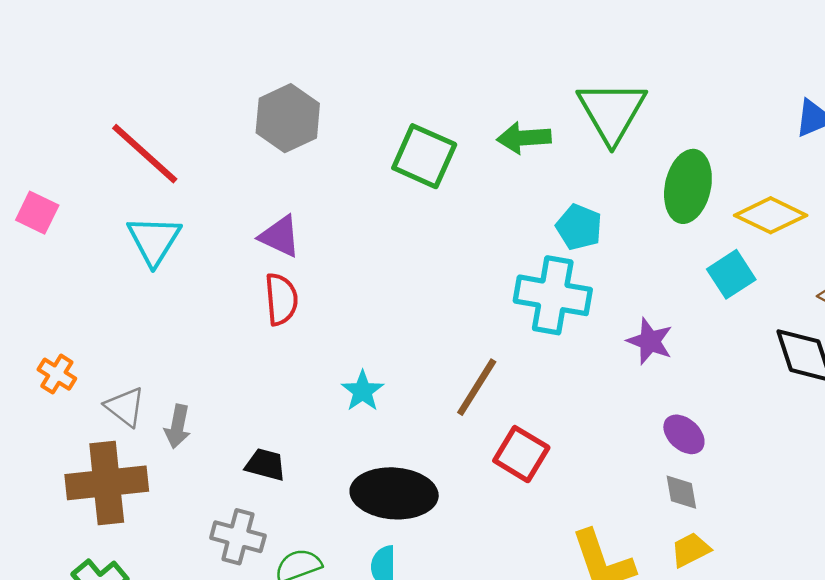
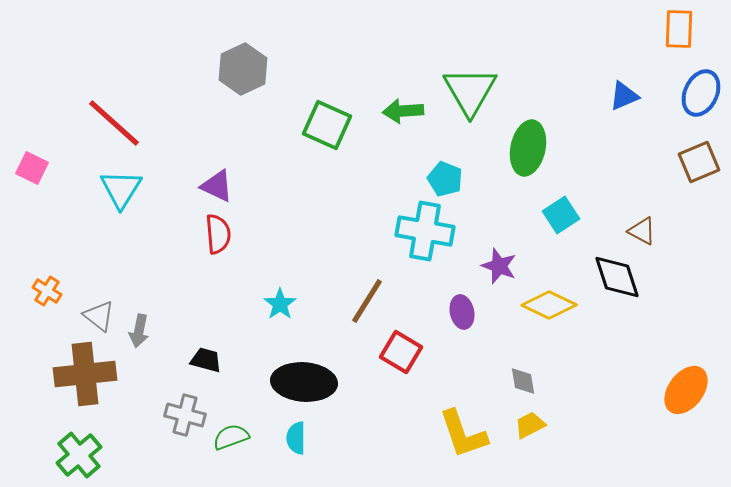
gray hexagon: (288, 118) -> (243, 69), moved
yellow diamond: (771, 215) -> (549, 305), moved
purple ellipse: (684, 434) -> (462, 312), moved, turned 36

